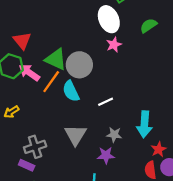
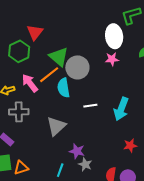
pink arrow: (29, 73) -> (30, 83), moved
cyan arrow: (144, 124) -> (121, 109), moved
gray star: (114, 135) -> (85, 164), moved
gray cross: (35, 147) -> (19, 112), moved
red star: (159, 149) -> (130, 145), moved

